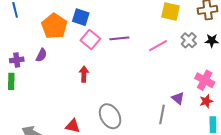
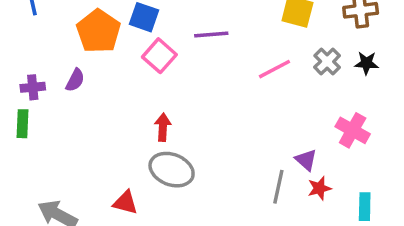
purple line: (119, 38) -> (211, 34), moved
red arrow: (84, 74) -> (163, 127), moved
red star: (206, 101) -> (319, 188), moved
gray ellipse: (110, 116) -> (172, 170), moved, turned -40

